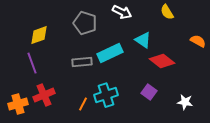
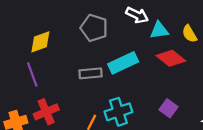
yellow semicircle: (167, 12) -> (189, 34), moved
cyan triangle: (143, 40) -> (159, 30), moved, turned -42
red diamond: (162, 61) -> (171, 58), moved

